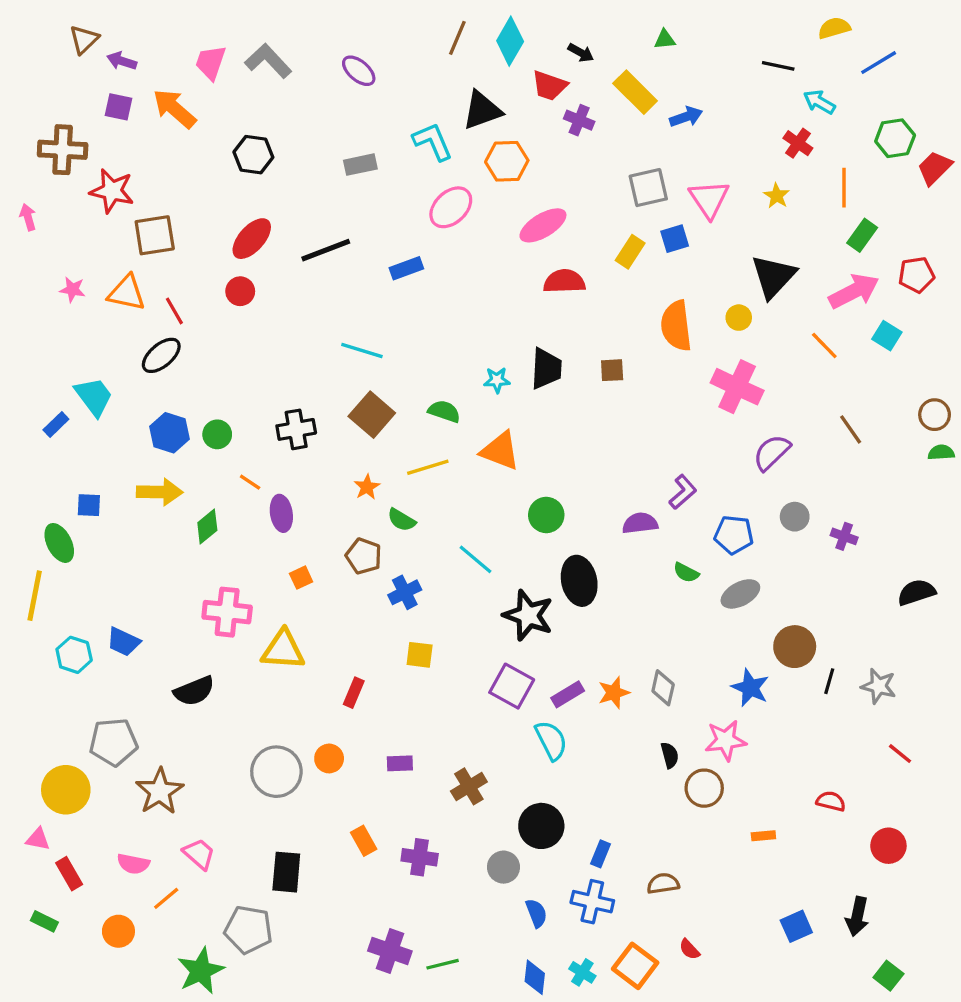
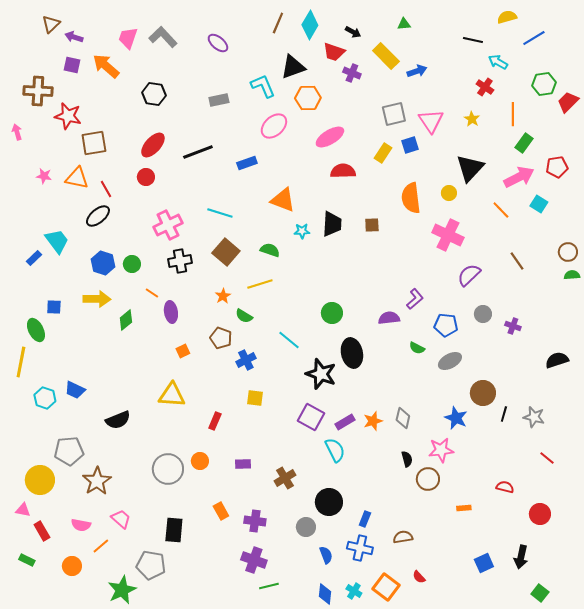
orange triangle: (500, 451) -> (283, 200), moved
pink cross: (227, 612) -> (168, 225), moved, turned -32
purple cross: (390, 951) -> (254, 560), moved

